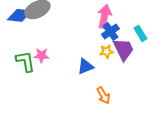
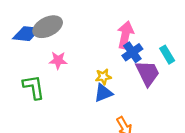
yellow star: (106, 51) -> (103, 77), moved
pink star: (41, 55) -> (58, 60), moved

